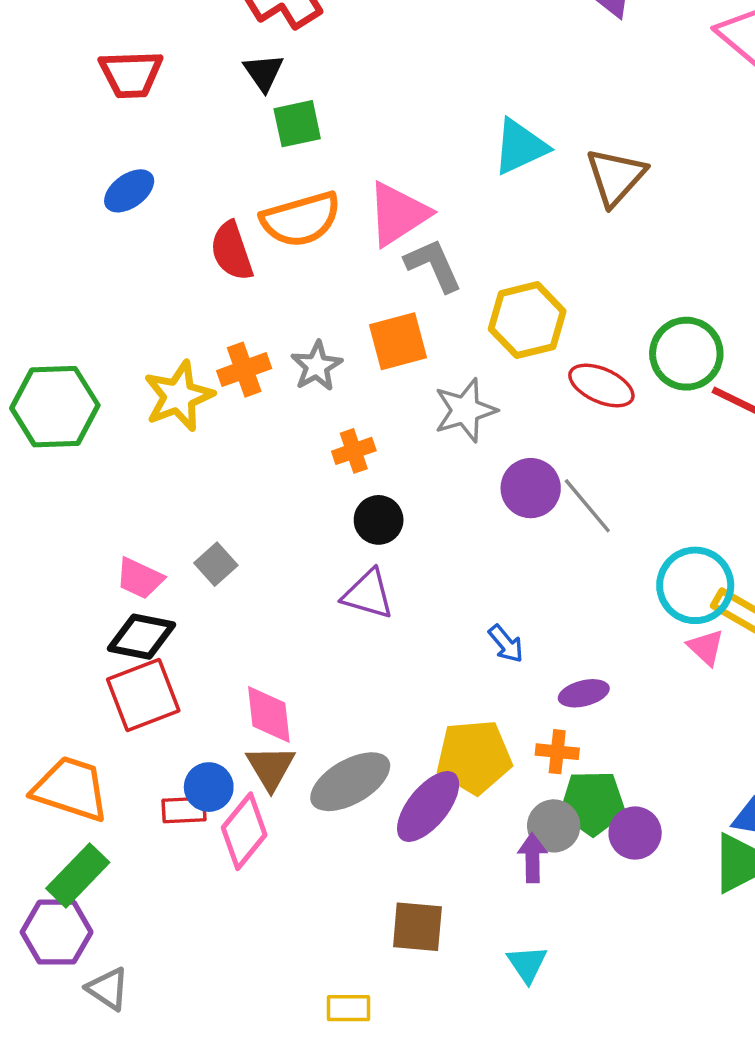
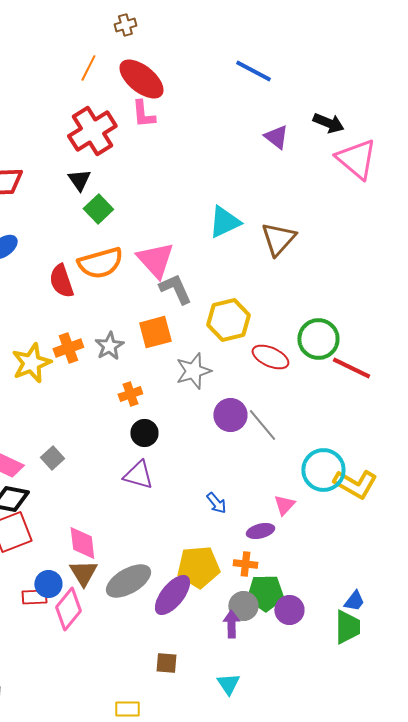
green square: (297, 124) -> (98, 209), turned -32
pink triangle: (398, 214) -> (155, 260), turned -39
pink triangle: (706, 647) -> (284, 505), moved, turned 30
brown square: (417, 927) -> (166, 663), size x0.7

